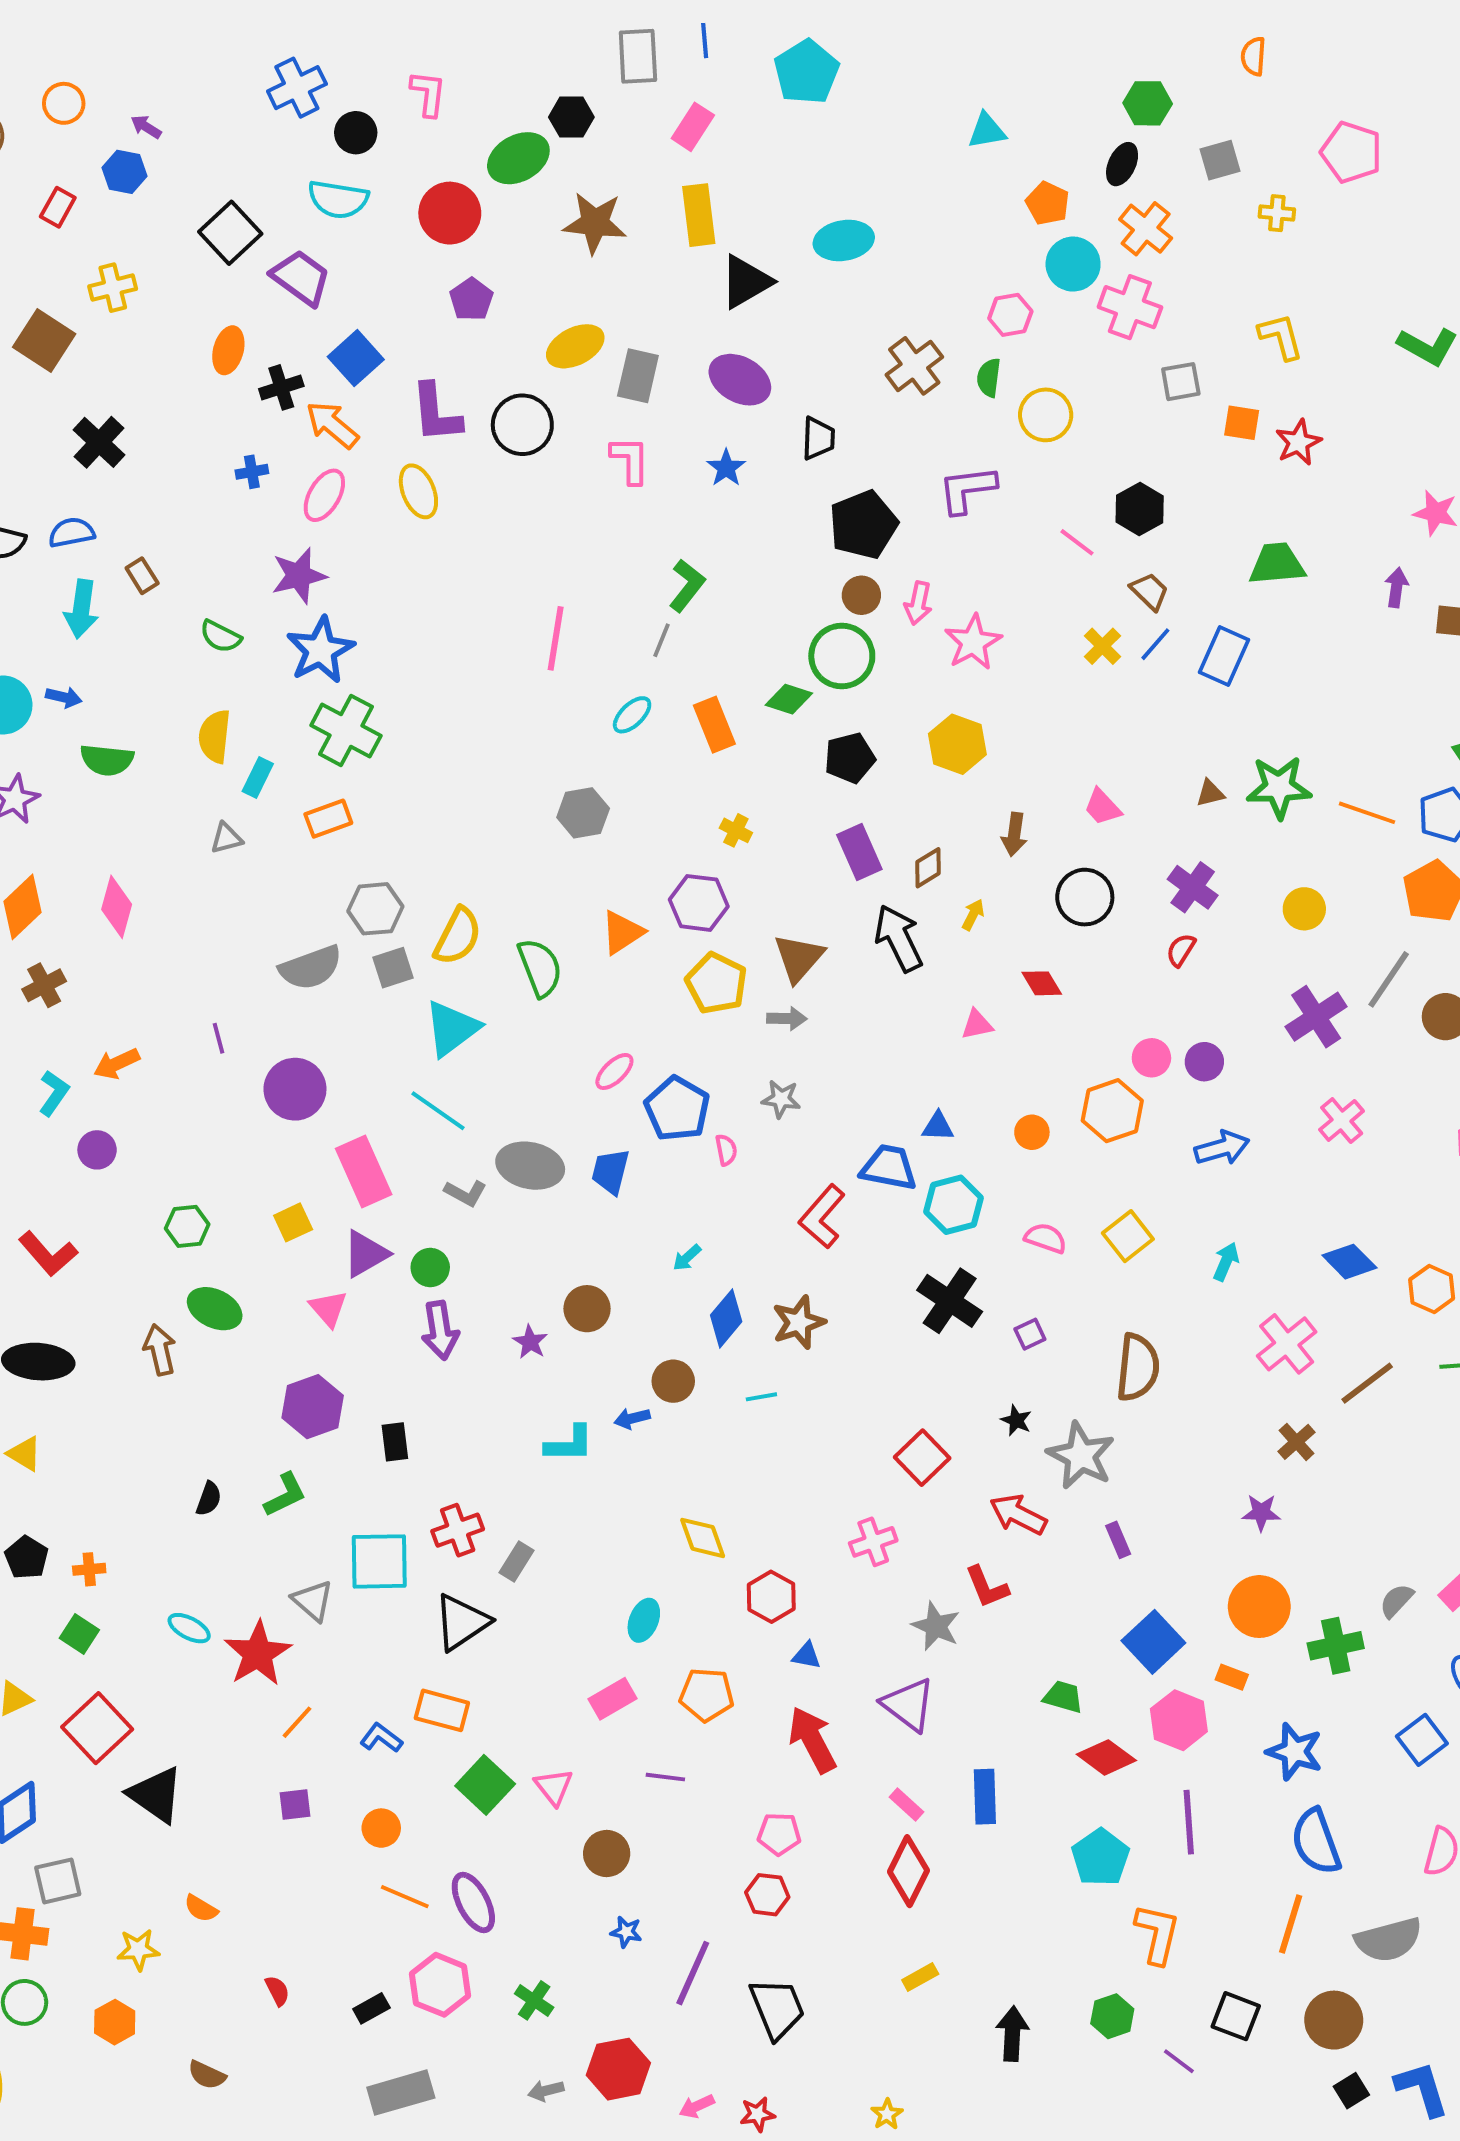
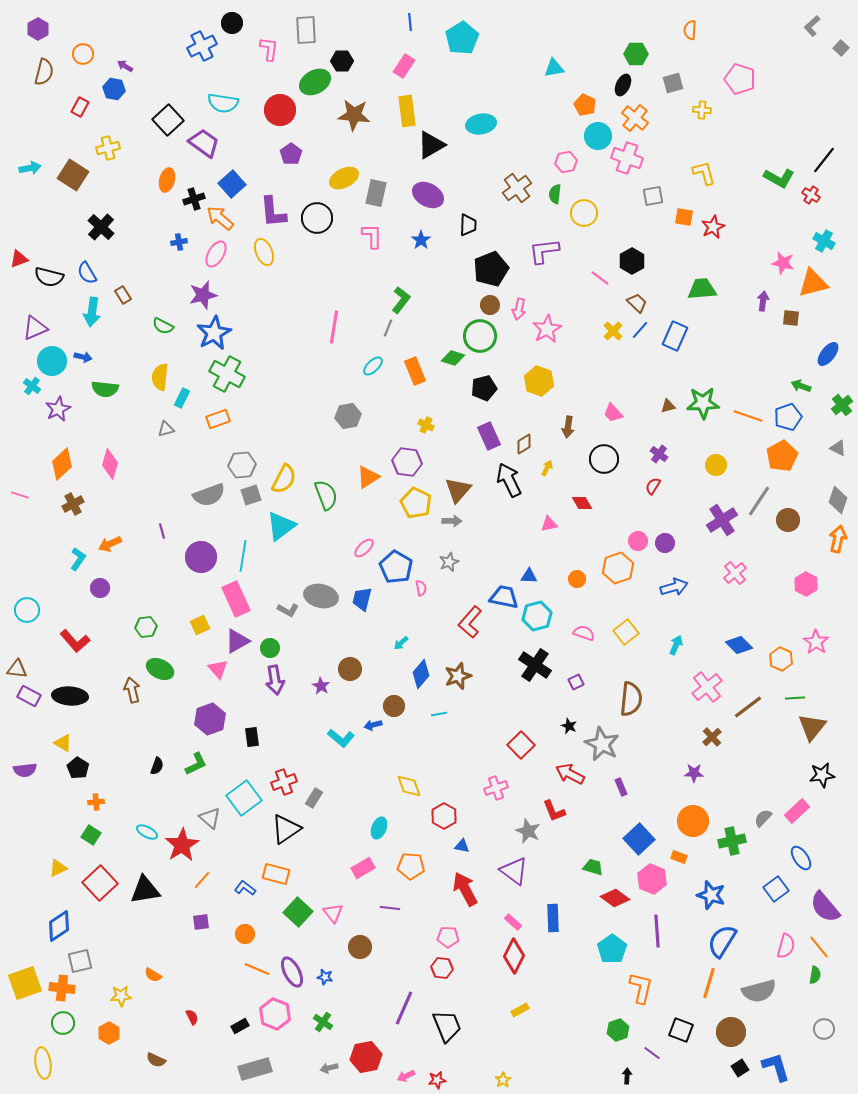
gray rectangle: (638, 56) -> (306, 30), moved
black circle: (356, 133) -> (232, 23), moved
blue semicircle: (72, 533) -> (87, 273), turned -110
purple cross: (1193, 887) -> (659, 454), size x0.7
gray star: (781, 1099) -> (449, 562), turned -30
cyan line: (438, 1111) -> (243, 556), moved, turned 64
cyan L-shape: (569, 1444) -> (341, 738), turned 40
black pentagon: (26, 1558) -> (78, 768), moved
cyan square: (379, 1561) -> (244, 798), turned -36
black triangle: (156, 1795) -> (145, 890), moved, turned -44
blue semicircle: (1316, 1842) -> (722, 941), turned 52
blue star: (626, 1932) -> (325, 977), moved
black arrow: (1012, 2034) -> (627, 1076), moved, size x0.6

